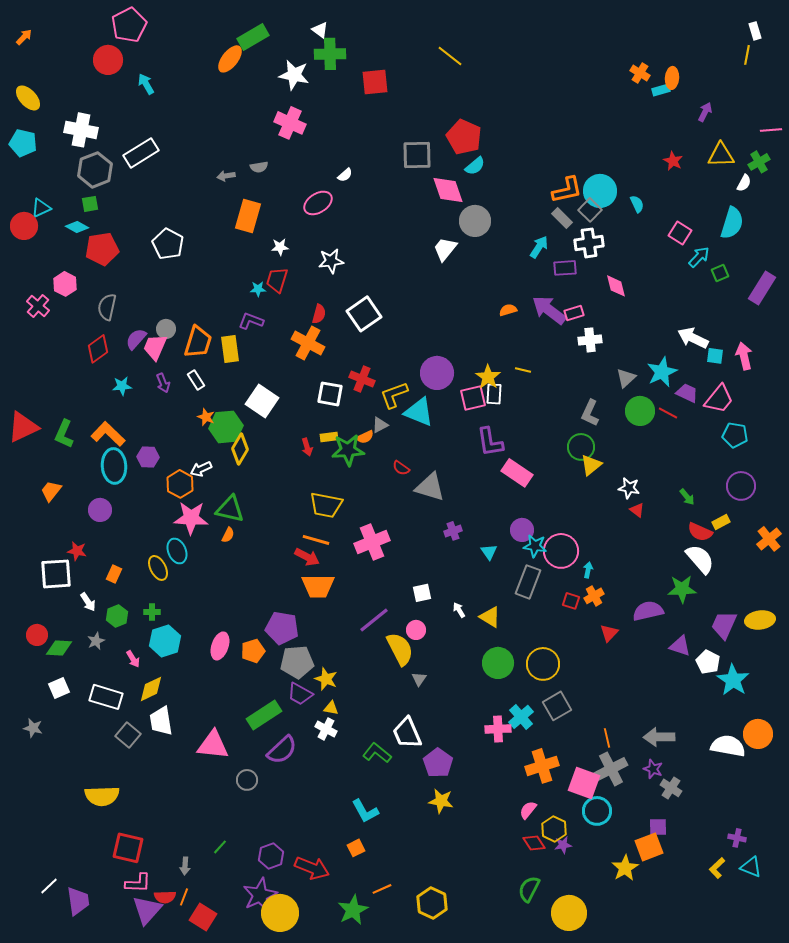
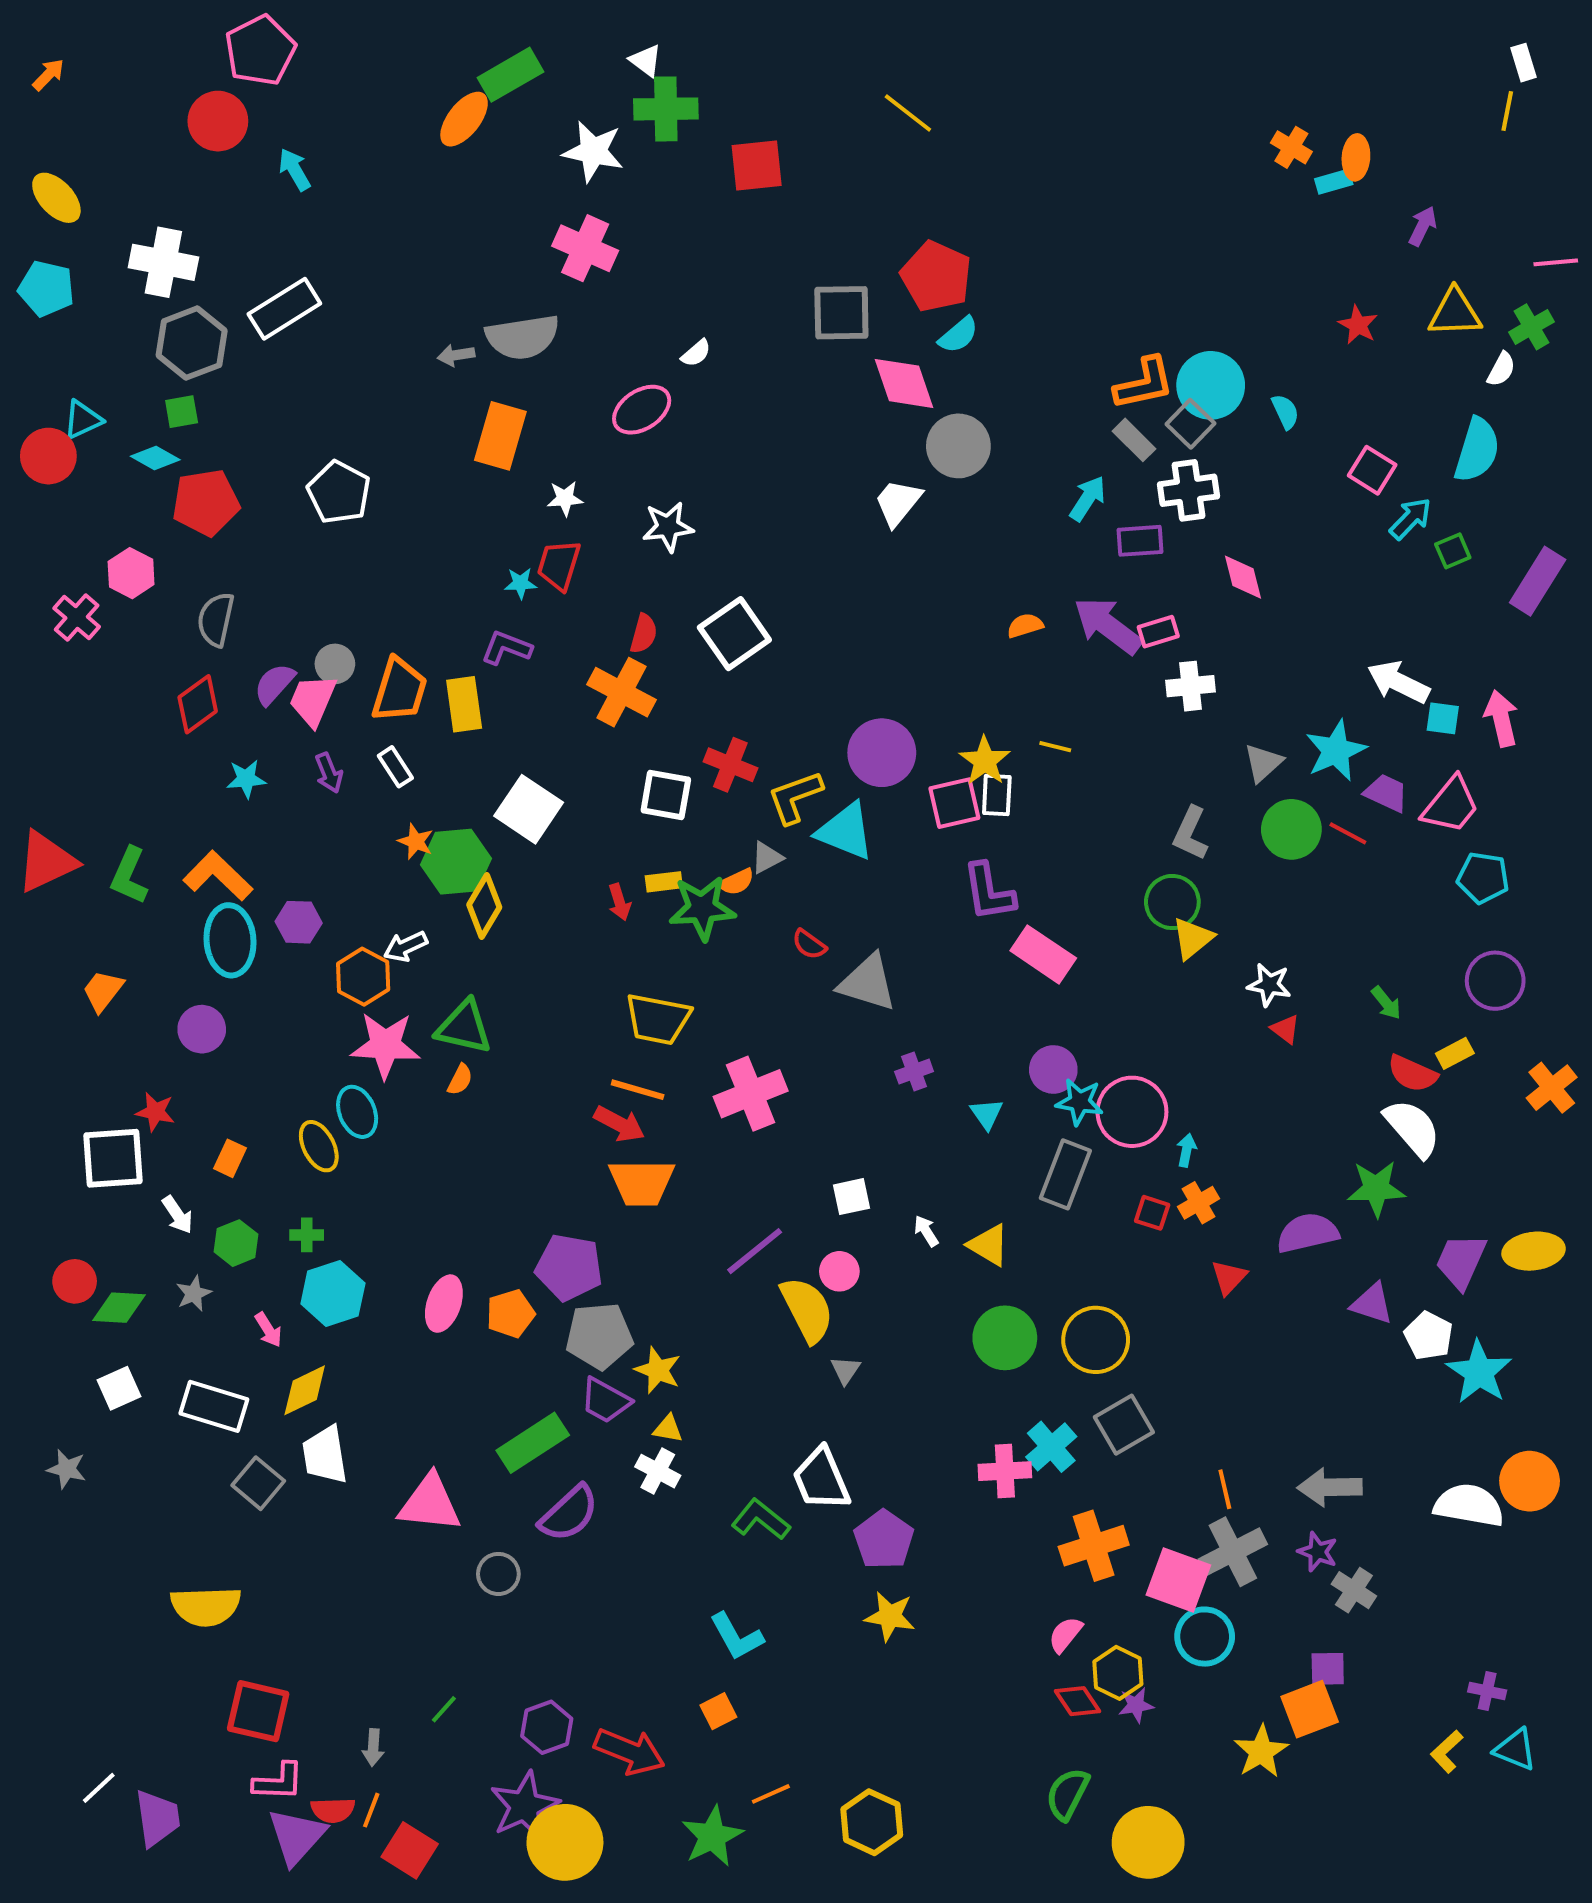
gray semicircle: (259, 167) -> (523, 337), size x2.0

